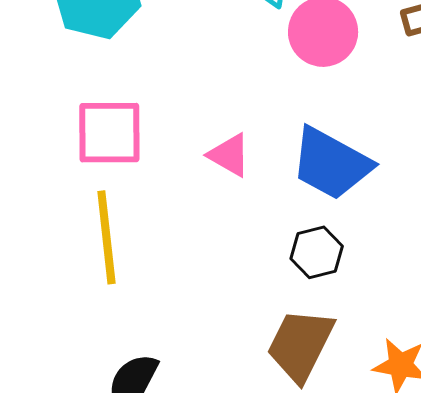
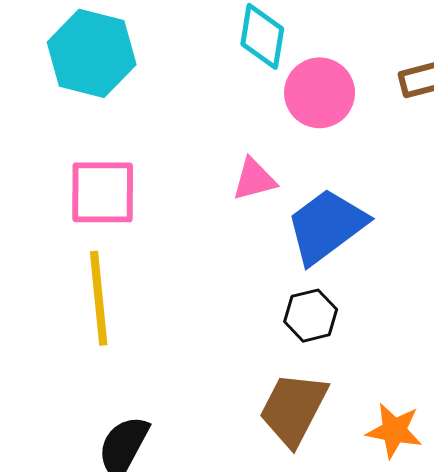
pink triangle: (229, 155) -> (254, 179), moved, turned -45
blue trapezoid: (331, 164) -> (326, 226), turned 114

